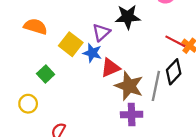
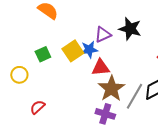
yellow square: (71, 44) -> (73, 51), moved
blue star: (92, 53) -> (89, 50), turned 30

